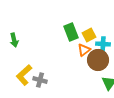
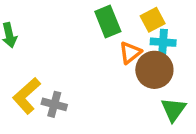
yellow square: (89, 35) -> (153, 20), moved

